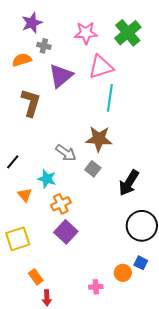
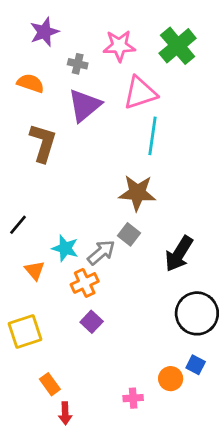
gray cross: (44, 46) -> (78, 64), moved
orange semicircle: (22, 60) -> (31, 83), turned 36
gray arrow: (66, 153) -> (101, 252), moved, turned -75
purple square: (66, 232) -> (92, 322), size x0.7

